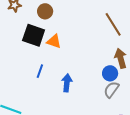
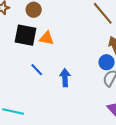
blue line: (40, 71) -> (37, 70), turned -56

